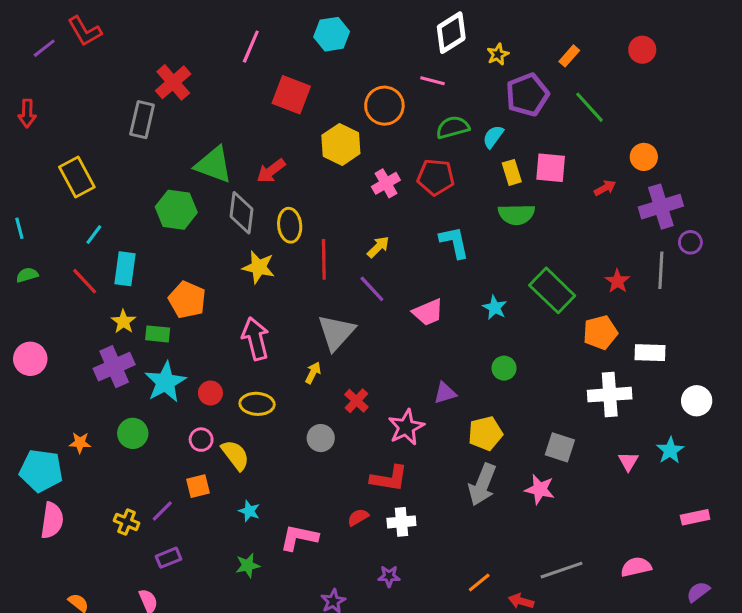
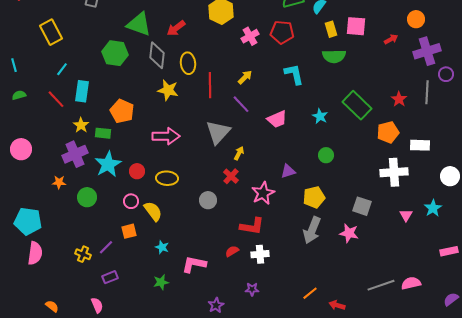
pink arrow: (255, 339) -> (166, 136), turned 104
yellow arrow: (313, 373) -> (239, 153), moved
orange star: (80, 443) -> (59, 182), moved
gray line: (561, 570) -> (381, 285), moved

